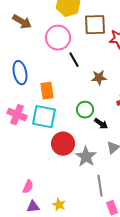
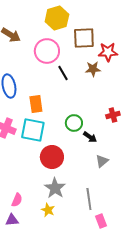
brown star: (99, 78) -> (93, 69), moved
gray star: (86, 157) -> (55, 188), moved
yellow star: (59, 205) -> (48, 210), moved
purple triangle: (33, 207) -> (12, 220), moved

